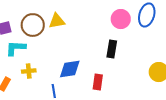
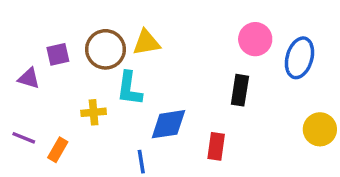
blue ellipse: (147, 15) -> (299, 58), moved
cyan L-shape: (16, 48) -> (129, 88), moved, turned -85
yellow cross: (29, 71) -> (94, 112), moved

